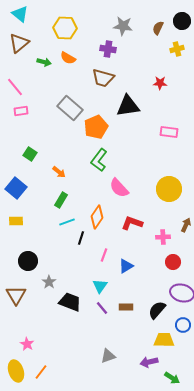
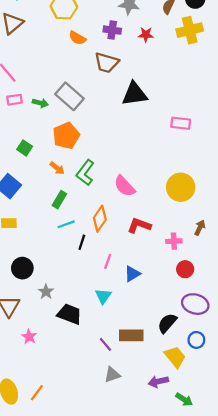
yellow cross: (177, 49) -> (190, 30), size x1.6
orange semicircle: (68, 58) -> (77, 38), moved
green arrow: (44, 62) -> (40, 103), moved
red star: (160, 83) -> (146, 35), moved
orange pentagon: (96, 127) -> (66, 136), moved
green L-shape: (99, 160) -> (85, 173), moved
brown rectangle: (126, 307) -> (131, 335), moved, size x1.5
purple line: (102, 308) -> (105, 344), moved
yellow trapezoid: (164, 340) -> (175, 357), turned 50
pink star: (27, 344) -> (29, 337), moved

